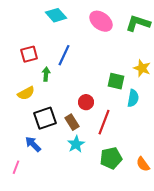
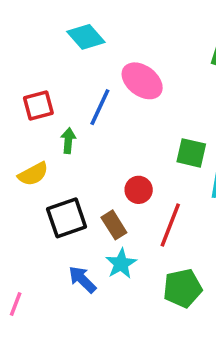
pink ellipse: (101, 21) -> (142, 81), moved
blue arrow: (33, 144) -> (82, 279), moved

